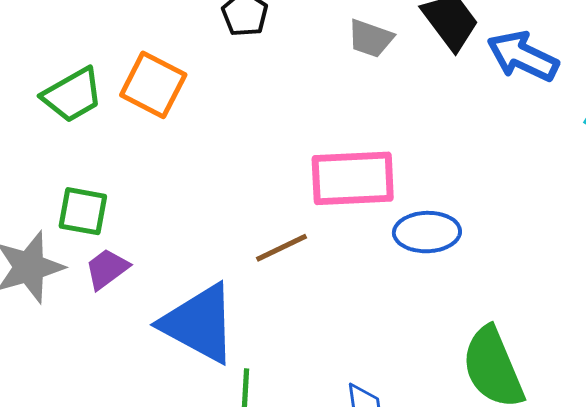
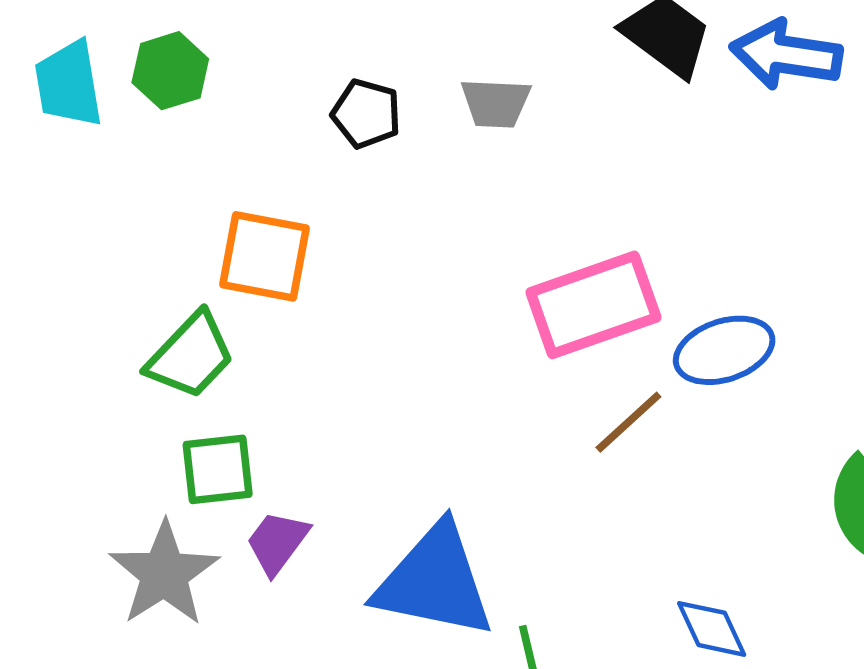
gray trapezoid: (371, 38) -> (496, 103), moved
green trapezoid: (72, 95) -> (191, 356), moved
brown line: (282, 248) -> (628, 422), moved

